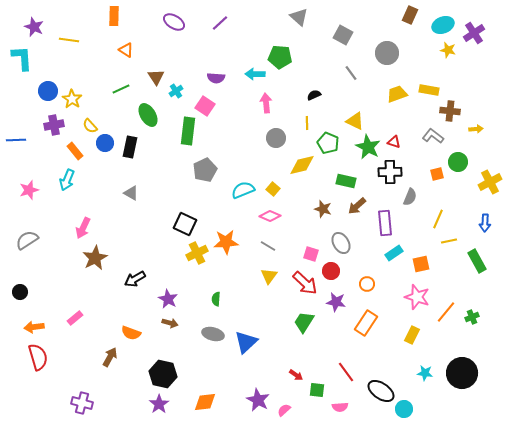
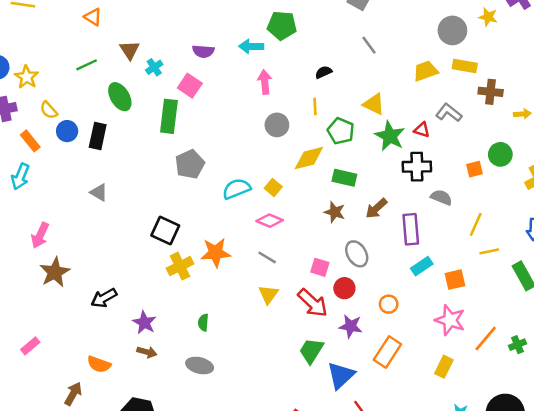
gray circle: (387, 53) -> (452, 30), moved
gray L-shape: (433, 136) -> (449, 113), moved
green rectangle: (346, 181) -> (344, 178), moved
gray semicircle: (410, 197) -> (441, 197), turned -90
blue triangle: (246, 342) -> (341, 375), moved

